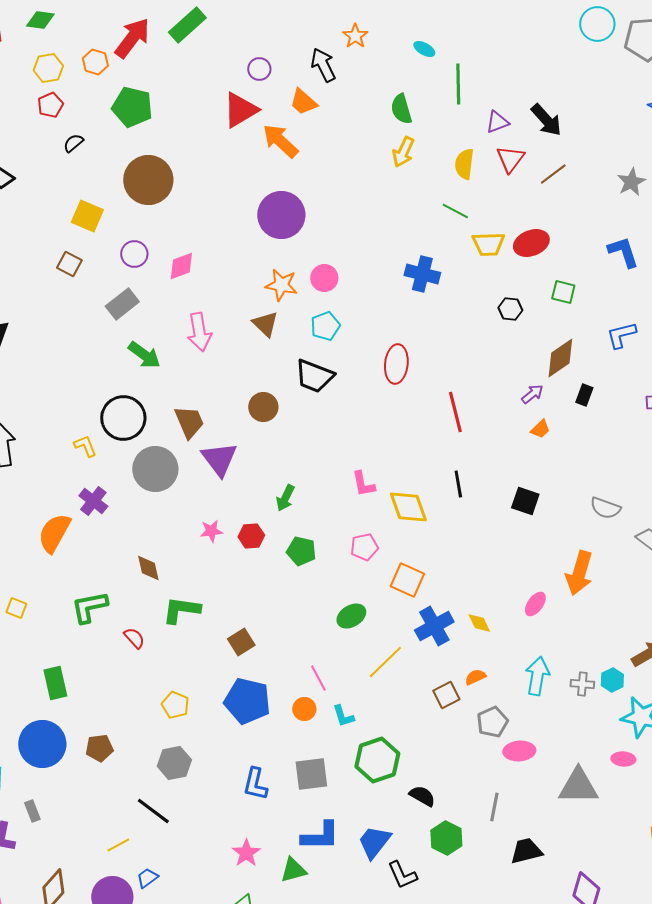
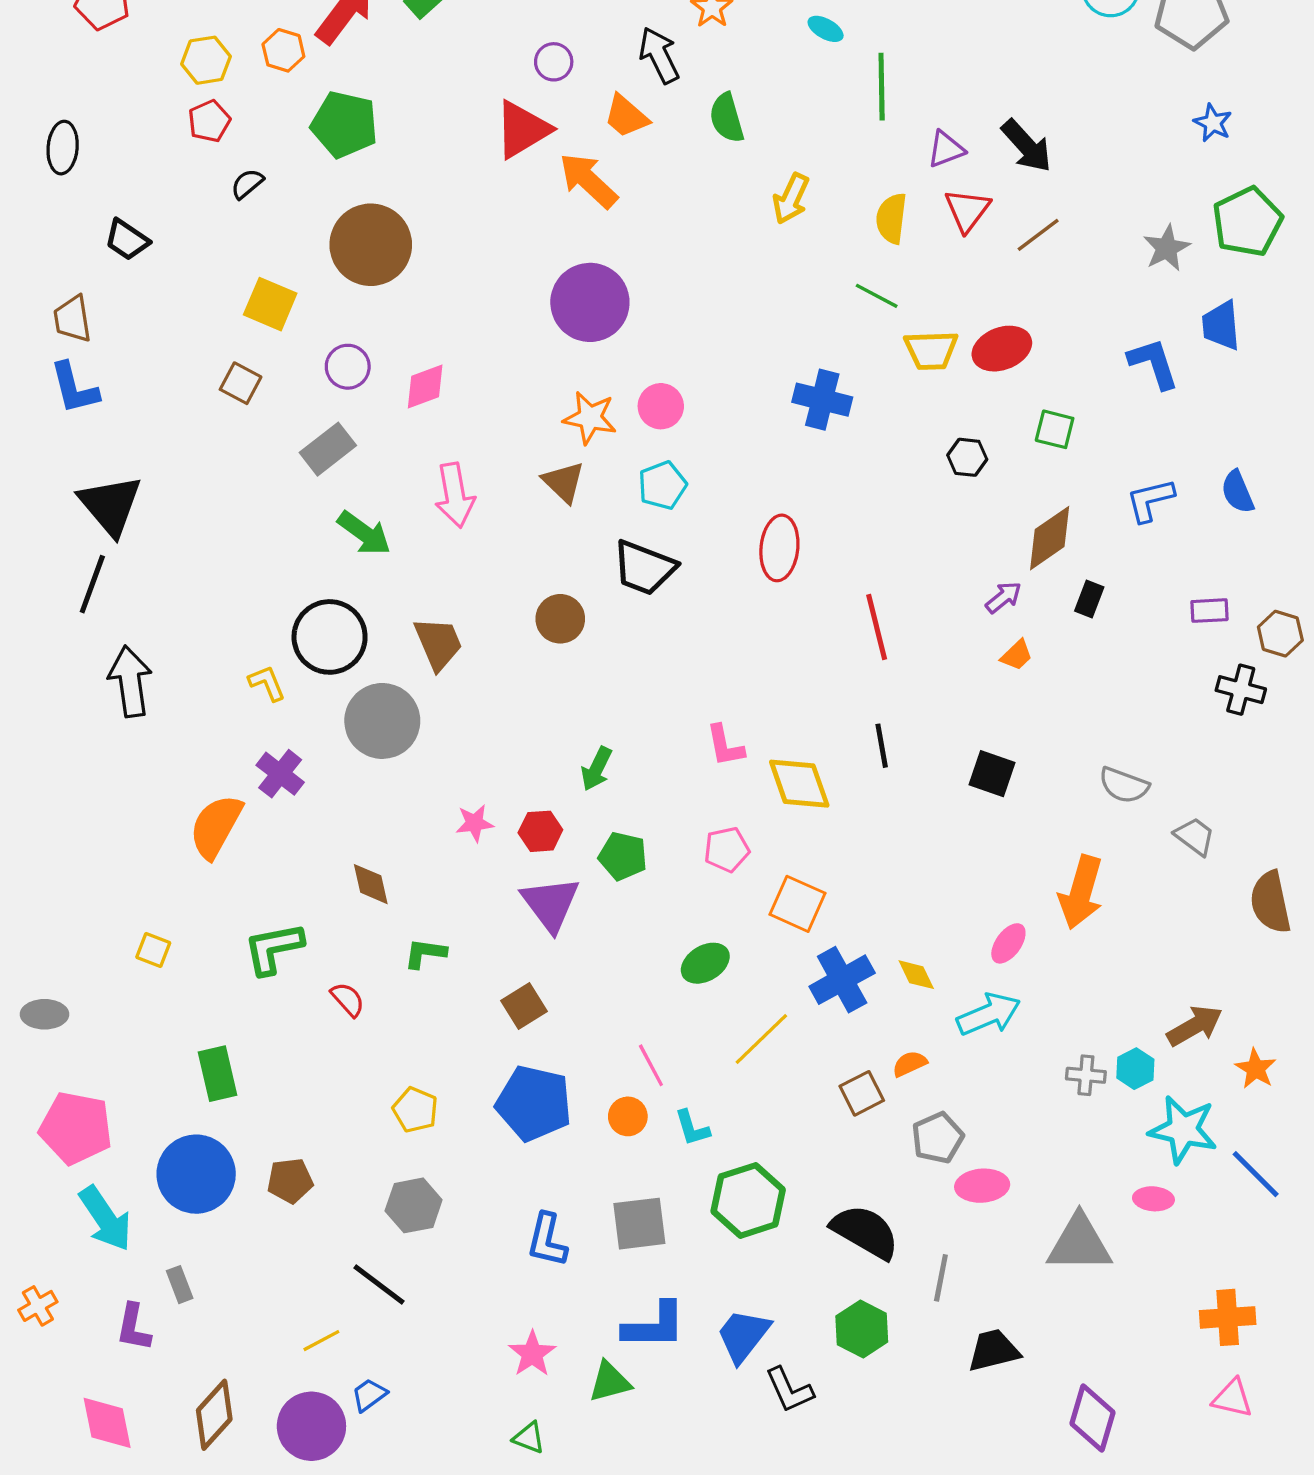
green semicircle: (401, 109) -> (727, 118), moved
purple triangle: (219, 459) -> (550, 904), moved
green L-shape: (181, 610) -> (425, 953), size x0.7
cyan arrow: (537, 676) -> (989, 1014), moved, turned 57
black semicircle: (422, 796) -> (865, 1232), moved, size x1.6

